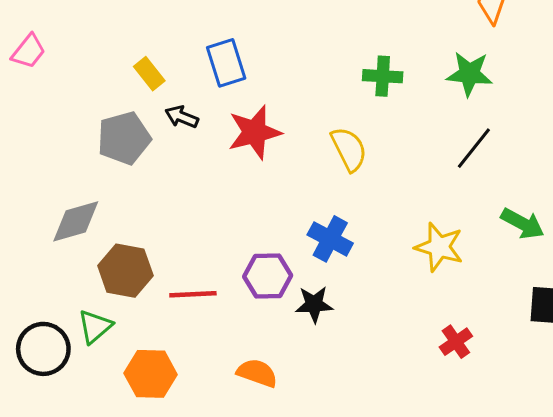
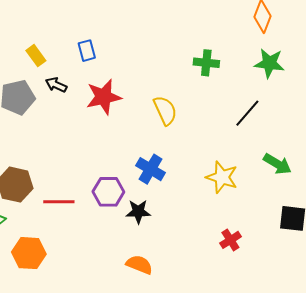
blue rectangle: (226, 63) -> (87, 51), size x0.7
green star: (469, 74) -> (269, 63), moved
green cross: (383, 76) -> (206, 63), moved
orange semicircle: (257, 373) -> (139, 265), moved

